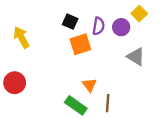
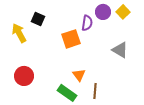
black square: (70, 22) -> (38, 19), moved
purple circle: (121, 27) -> (103, 12), moved
red circle: (15, 83) -> (24, 76), moved

